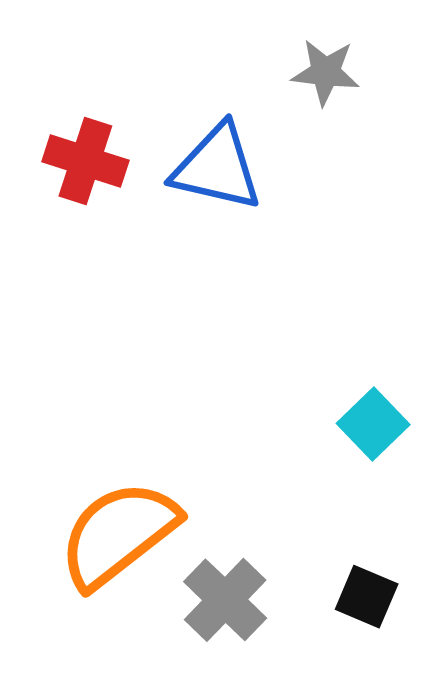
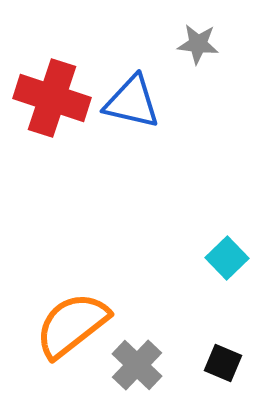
red cross: (85, 161) -> (52, 98), size x1.5

